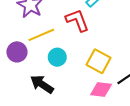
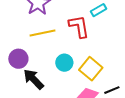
purple circle: (17, 52) -> (18, 59), moved
cyan circle: (57, 57) -> (64, 63), moved

